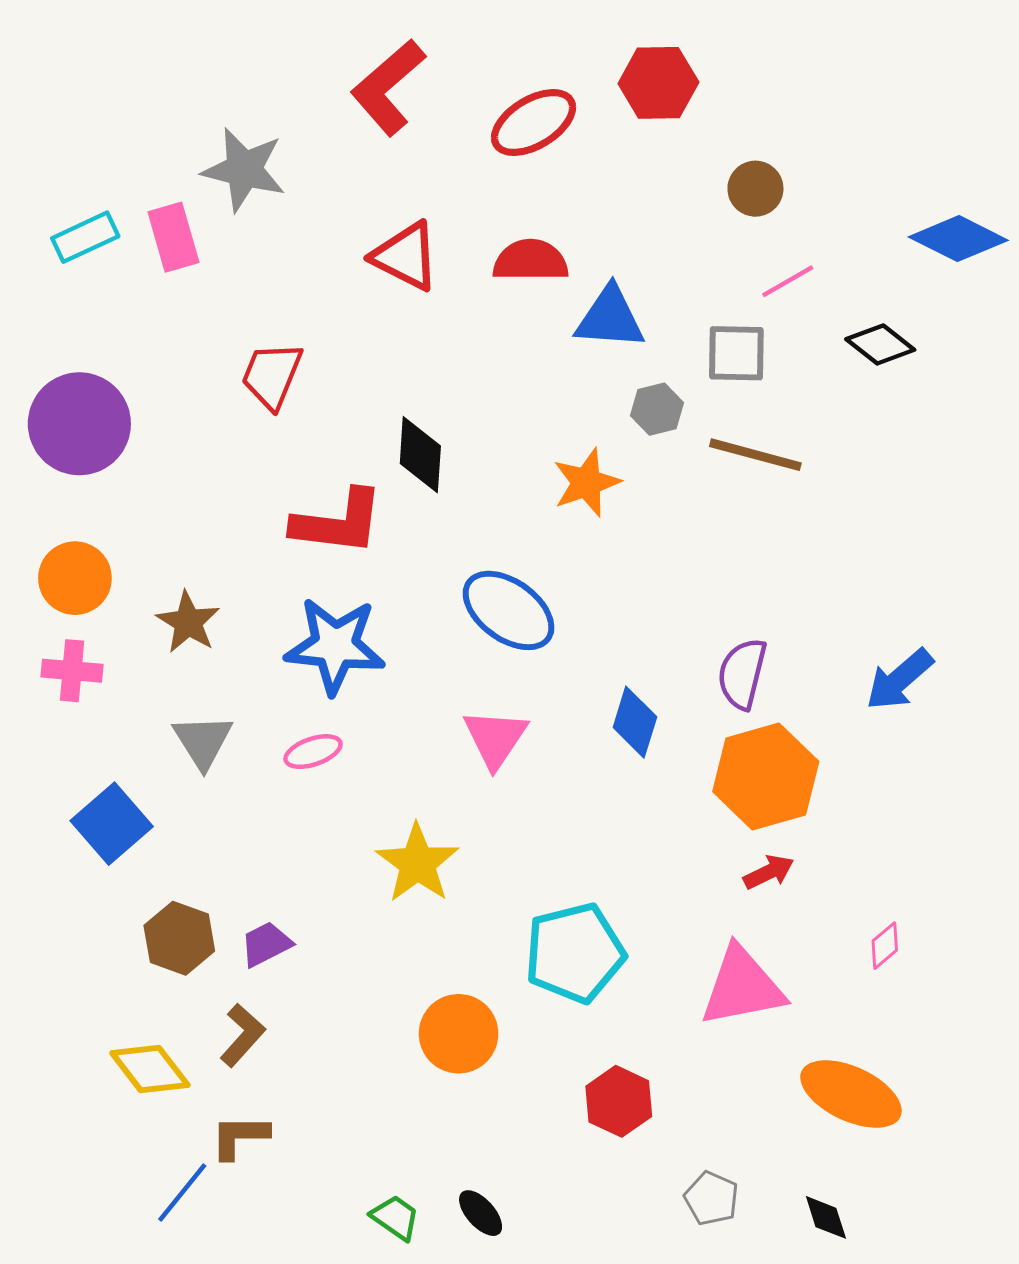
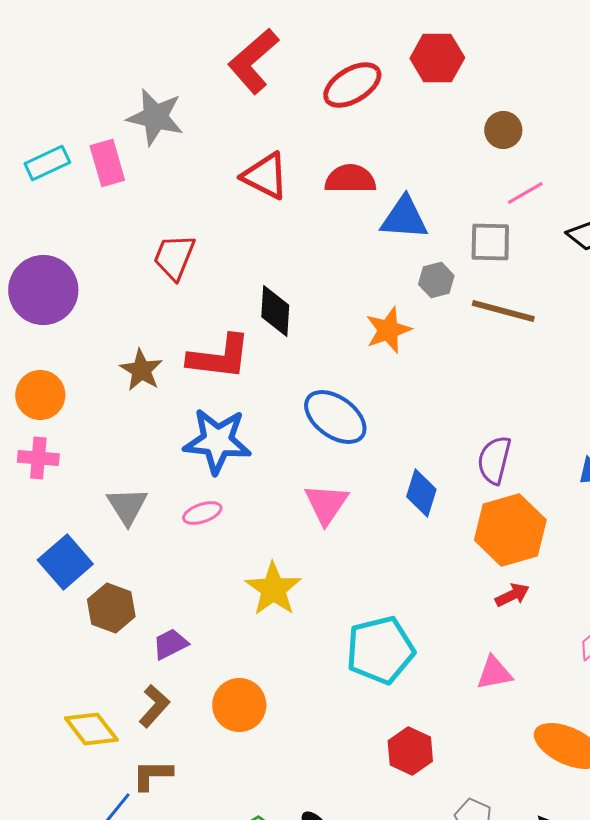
brown star: (188, 622) -> (141, 370), moved
brown hexagon: (179, 938) -> (111, 608), moved
pink triangle: (742, 987) -> (494, 673), size x0.6
orange circle: (459, 1034) -> (239, 705), moved

